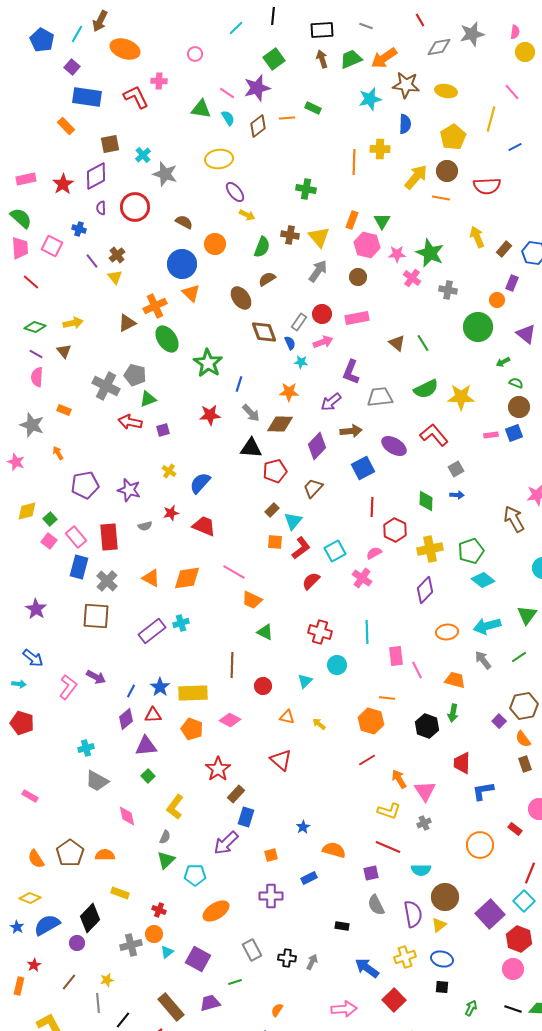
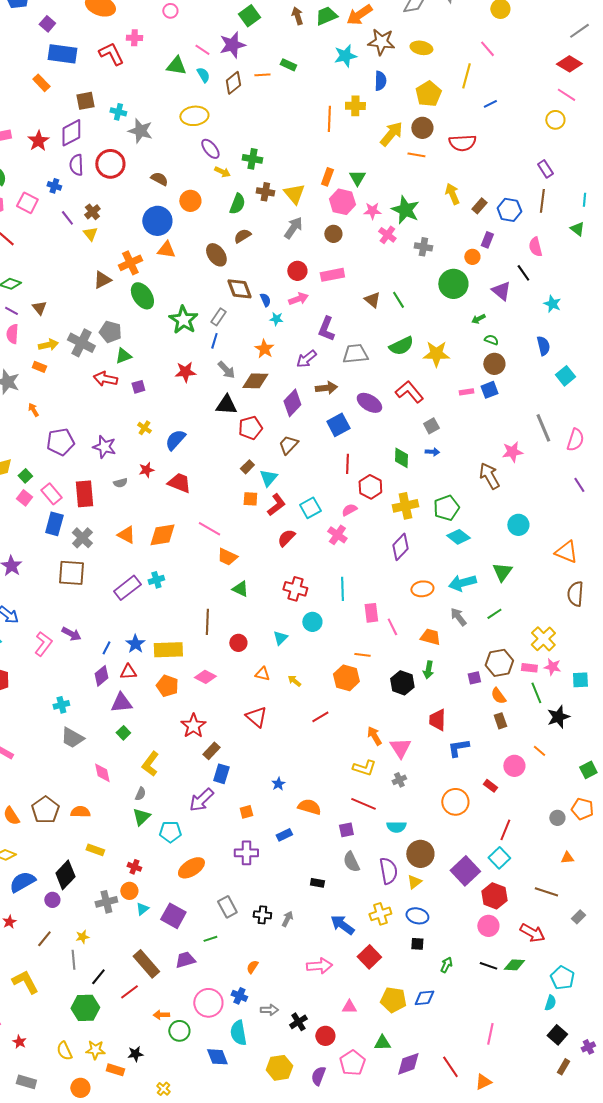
cyan cross: (143, 155) -> (118, 112), turned -35
green cross: (306, 189) -> (252, 159), moved
purple semicircle: (101, 208) -> (76, 165), size x1.5
orange triangle: (191, 293) -> (166, 250), turned -36
gray rectangle: (299, 322) -> (218, 317), moved
yellow arrow: (73, 323) -> (48, 345), moved
orange star: (289, 392) -> (264, 349), turned 30
purple square: (499, 721) -> (474, 678), turned 32
red line: (367, 760) -> (320, 717), moved

